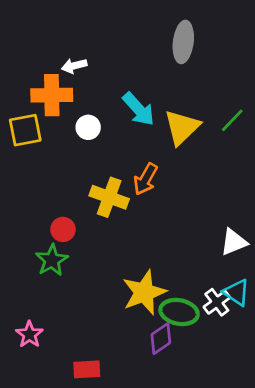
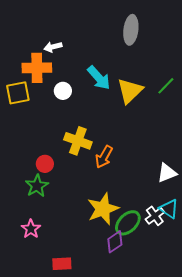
orange arrow: (146, 179) -> (104, 157), moved
green ellipse: (179, 312) -> (128, 223), turned -56
pink star: (29, 334) -> (31, 229), moved

